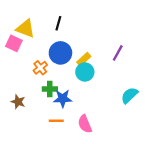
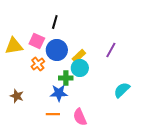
yellow triangle: (25, 29) -> (14, 46), moved, turned -30
pink square: (14, 43) -> (37, 41), moved
green cross: (50, 89) -> (66, 78), moved

